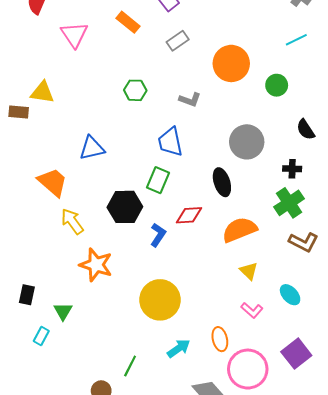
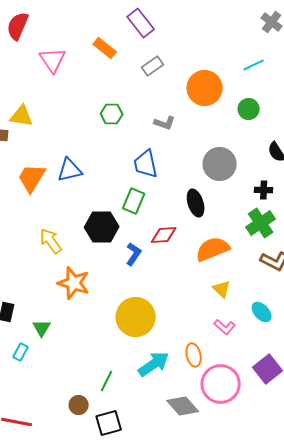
cyan line: (296, 40) -> (254, 65), moved
orange trapezoid: (53, 182) -> (32, 178), moved, turned -100
cyan arrow: (179, 348) -> (154, 364), size x1.4

